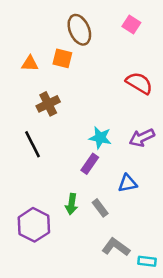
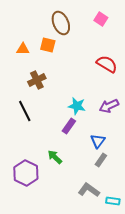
blue triangle: (127, 183) -> (98, 141), turned -42
green arrow: (72, 204) -> (55, 157), turned 126
gray rectangle: (100, 208) -> (101, 160), moved, turned 72

